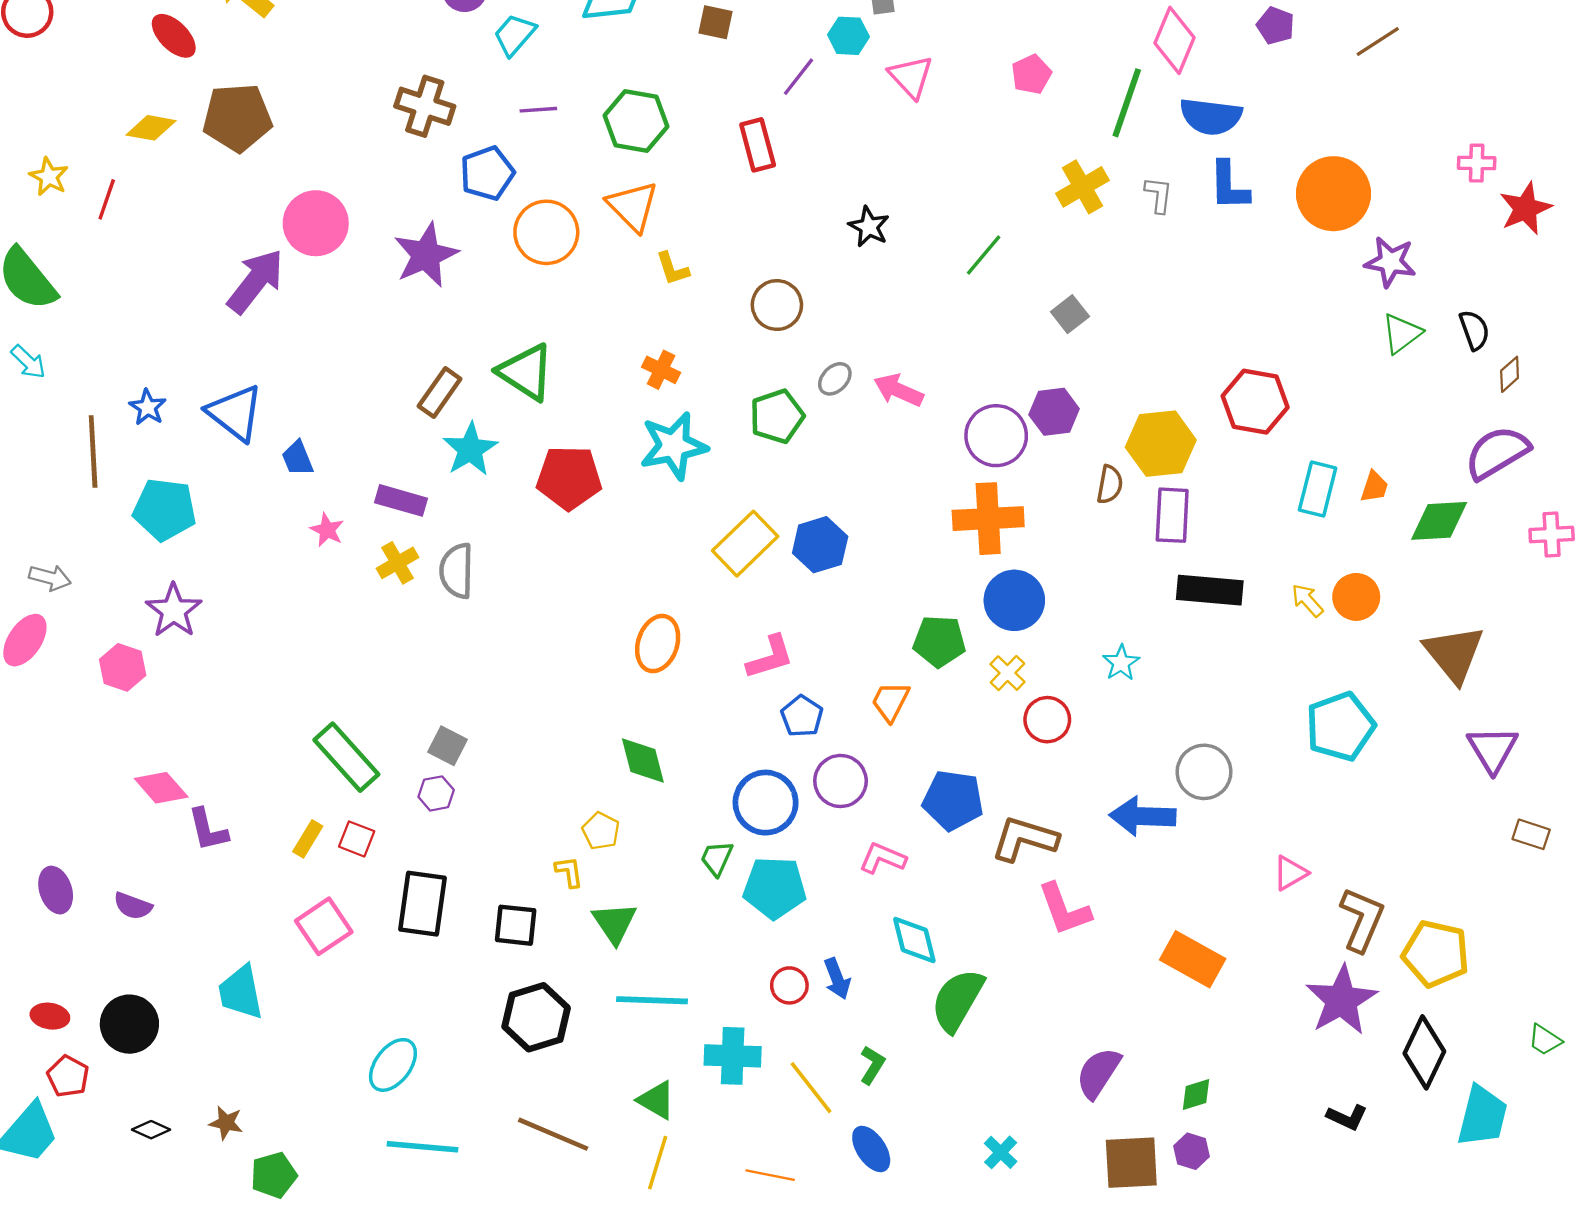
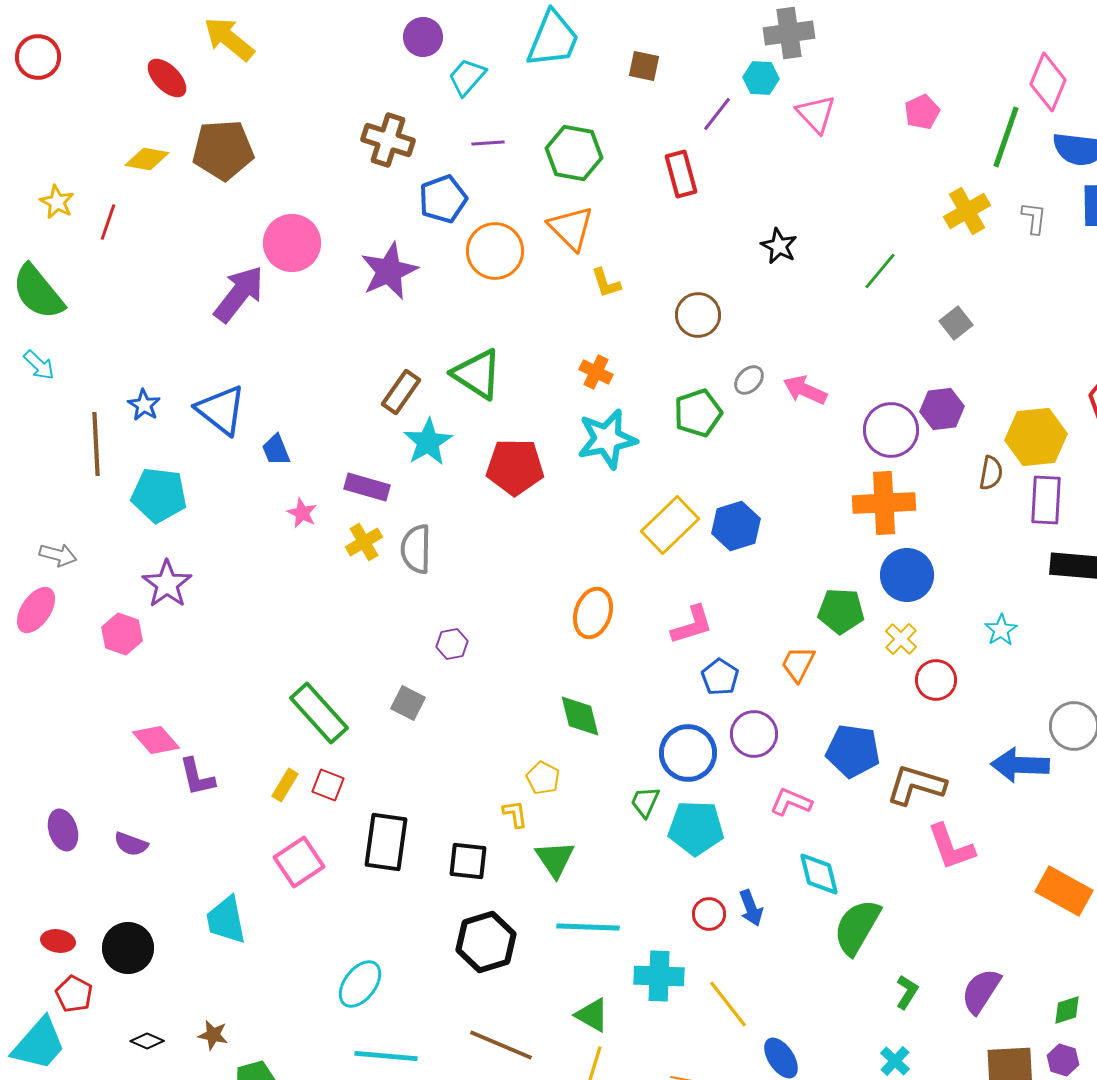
purple hexagon: (436, 793) -> (452, 644), moved
green L-shape: (872, 1065) -> (907, 992), moved

